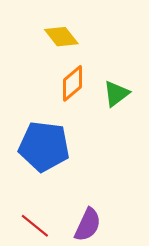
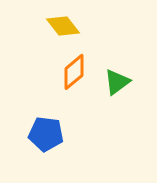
blue pentagon: (44, 146) -> (46, 134), size x0.7

